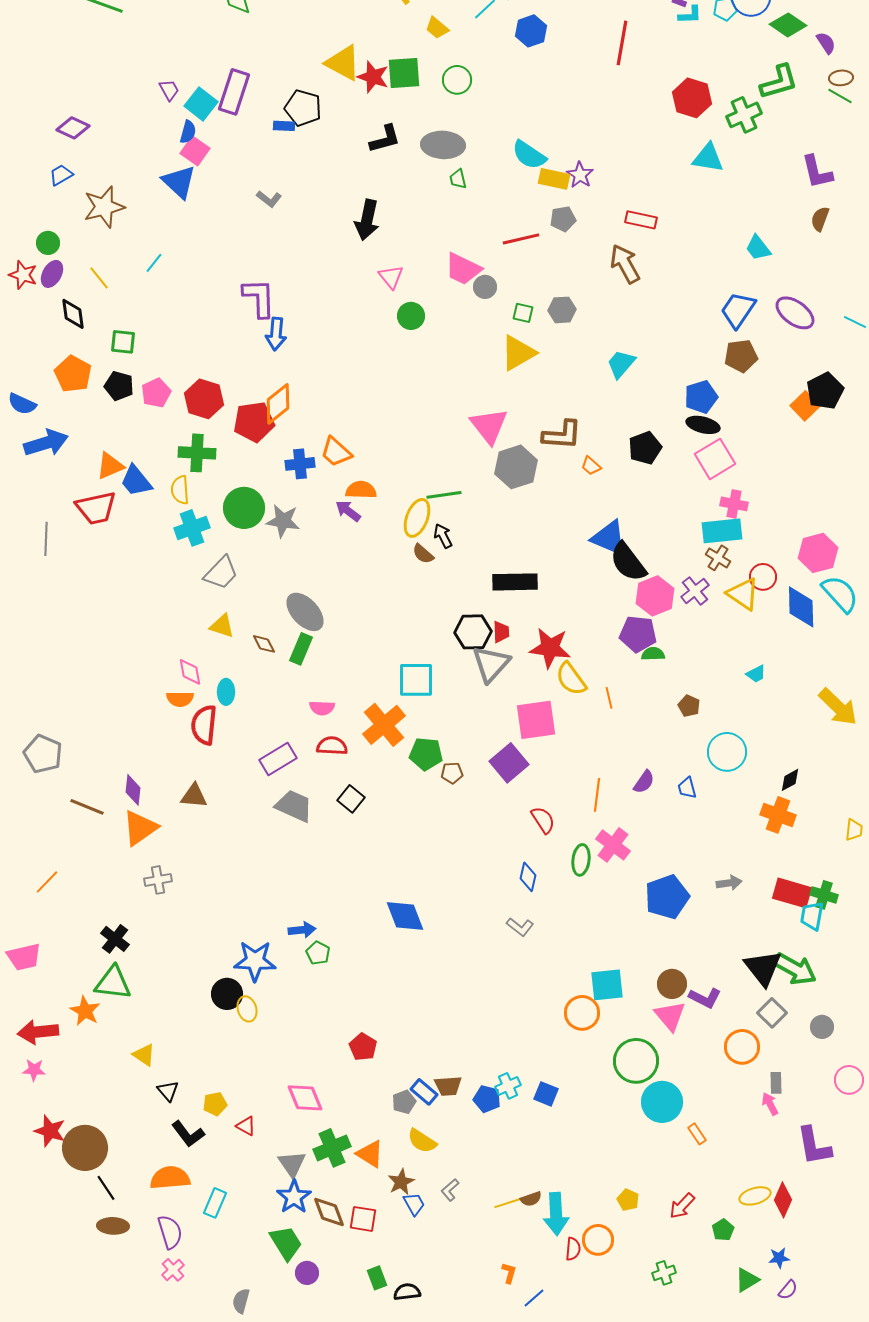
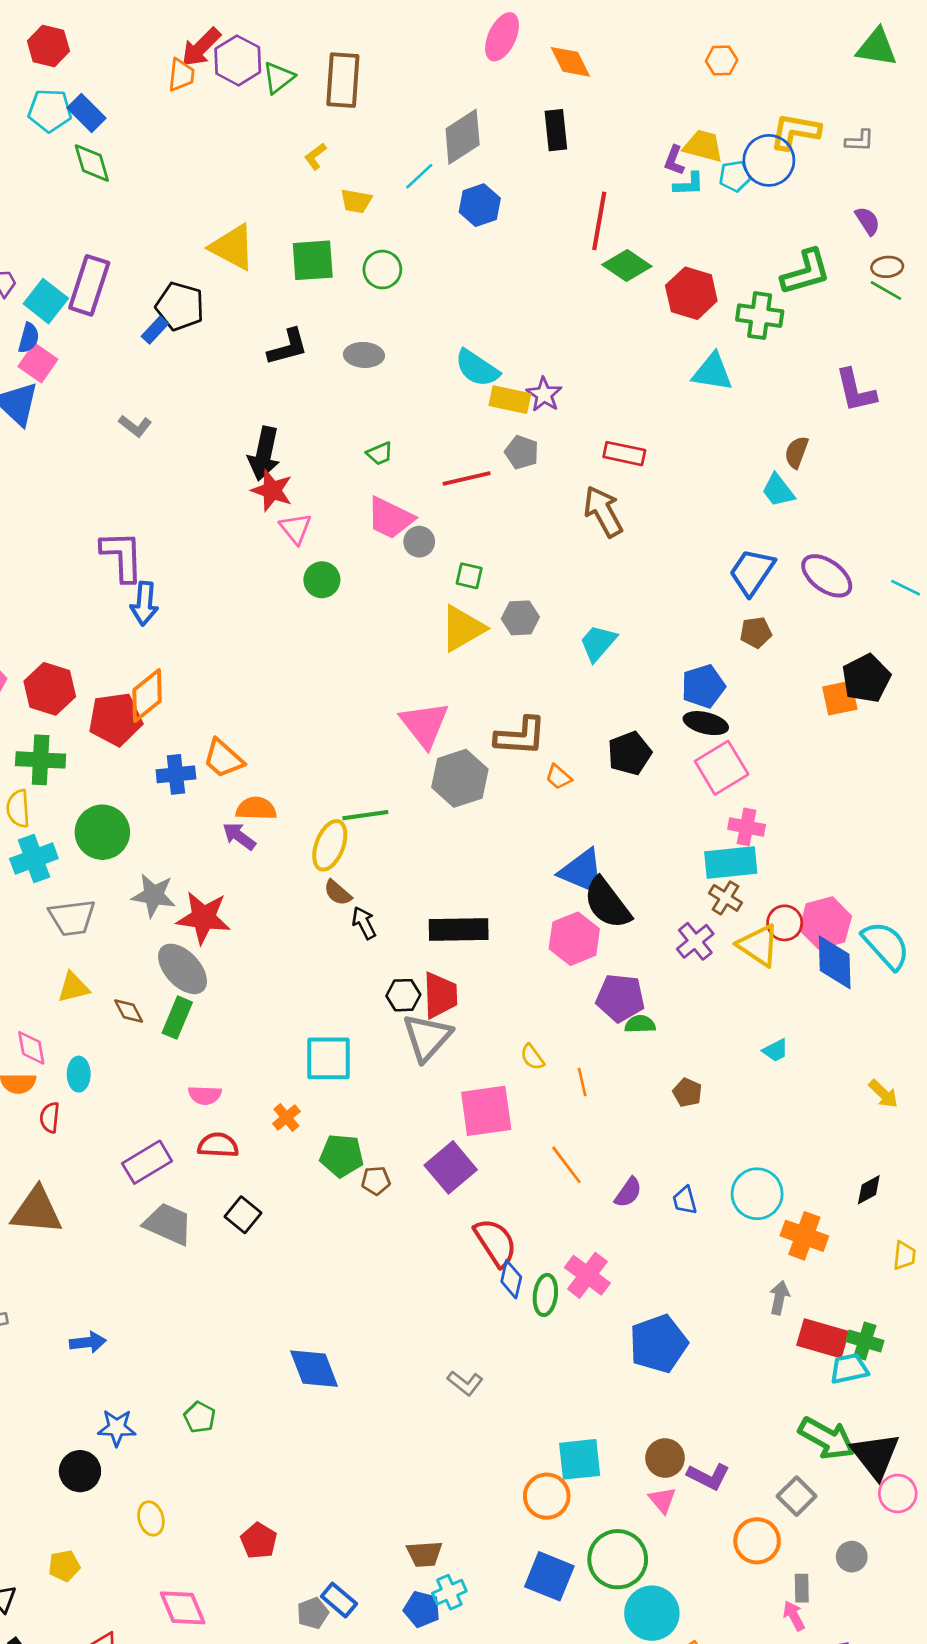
green diamond: (788, 25) -> (627, 266), moved
yellow trapezoid: (437, 28) -> (356, 201), turned -30
red star: (373, 77) -> (272, 490), moved
green cross: (744, 115) -> (760, 316), turned 32
blue rectangle: (284, 126) -> (155, 330), turned -50
gray ellipse: (443, 145) -> (364, 355), size x0.7
green trapezoid: (458, 179) -> (380, 454), moved, turned -100
gray pentagon: (563, 219) -> (522, 452), turned 30
brown semicircle: (820, 219) -> (797, 452), moved
gray hexagon: (562, 310) -> (520, 618), moved
brown pentagon: (741, 356) -> (756, 632), size x0.7
orange square: (805, 406) -> (840, 698), turned 32
gray star: (283, 521) -> (154, 895), moved
black arrow: (443, 536) -> (364, 923), moved
pink hexagon: (818, 553) -> (825, 923), moved
gray trapezoid: (221, 573) -> (72, 918), turned 39
pink hexagon: (655, 596) -> (574, 939), moved
yellow triangle: (222, 626) -> (73, 987), turned -32
black hexagon: (473, 632) -> (403, 995), size x0.7
red trapezoid: (501, 632) -> (440, 995), size x1.6
red star: (550, 648) -> (204, 918), moved
yellow semicircle: (571, 679) -> (532, 1057), size x0.6
yellow arrow: (838, 707) -> (883, 1094), size x0.6
red semicircle: (204, 725) -> (50, 1117), size x0.6
orange cross: (384, 725) -> (286, 1117), size x0.5
cyan circle: (727, 752) -> (757, 1194), moved
black diamond: (790, 780) -> (869, 1190), moved
orange line: (597, 795) -> (566, 1165), moved, turned -44
brown triangle: (194, 796) -> (37, 1211), size x1.5
red semicircle: (543, 820) -> (495, 1242), size x1.4
blue diamond: (528, 877) -> (511, 1279), moved
gray arrow: (729, 883) -> (779, 1298), moved, turned -70
cyan trapezoid: (812, 916) -> (849, 1369), turned 68
blue arrow: (302, 930) -> (88, 1342), moved
blue star: (255, 961) -> (117, 1428), size x0.7
black triangle: (763, 968) -> (875, 1455), moved
yellow ellipse: (247, 1009) -> (151, 1518), moved
pink triangle: (670, 1016) -> (662, 1500), size x0.7
gray circle: (822, 1027) -> (852, 1557), moved
pink circle: (849, 1080) -> (898, 1493), moved
brown trapezoid: (448, 1086) -> (424, 1554), moved
blue square: (546, 1094) -> (549, 1576), moved, size x1.5
yellow pentagon: (215, 1104) -> (64, 1566), moved

